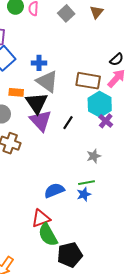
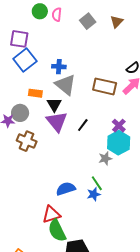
black triangle: (37, 103) -> (54, 105), size x0.7
cyan hexagon: (100, 104) -> (119, 143), moved
green line: (86, 183) -> (97, 183), turned 63

